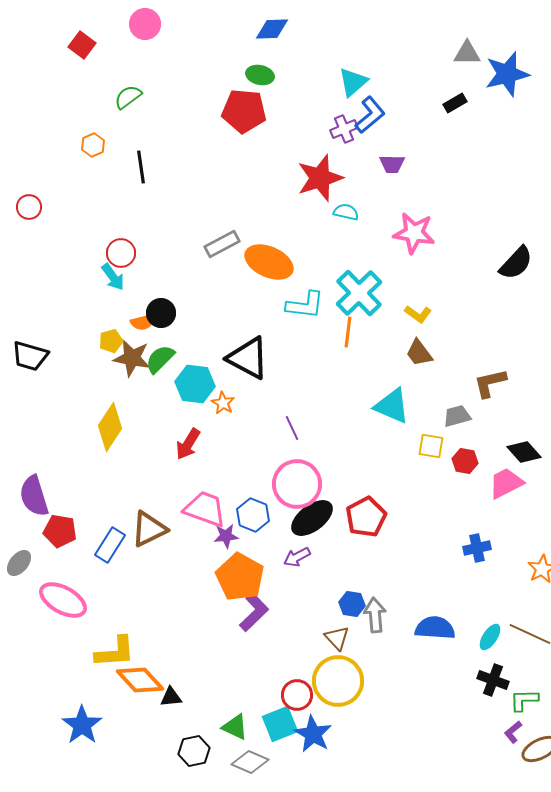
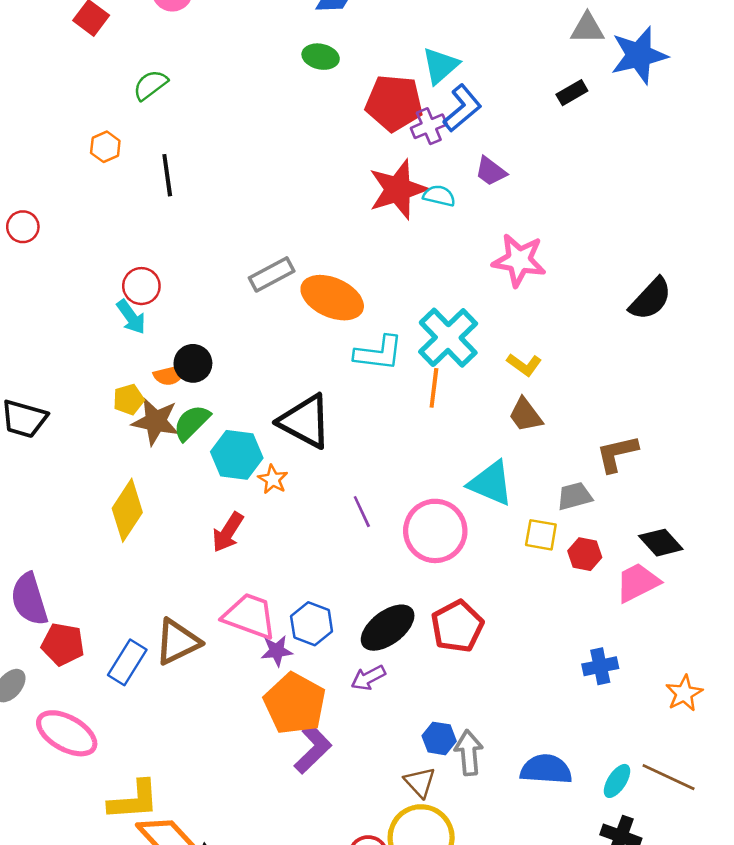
red pentagon: (244, 111) -> (394, 103), moved
purple trapezoid: (392, 164) -> (491, 171), turned 36
cyan semicircle: (346, 212) -> (439, 196), moved
pink circle: (297, 484) -> (435, 531), moved

